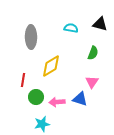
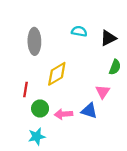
black triangle: (100, 24) -> (108, 38), moved, turned -42
green semicircle: (93, 53) -> (115, 67), moved
cyan star: (42, 124) -> (37, 136), moved

